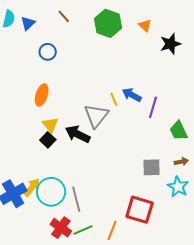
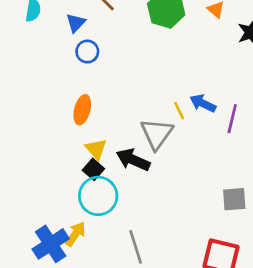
blue triangle: (28, 23) -> (76, 23), moved
cyan circle: (51, 192) -> (98, 196), moved

